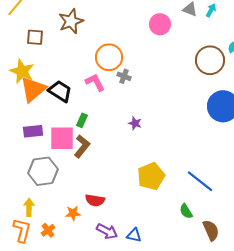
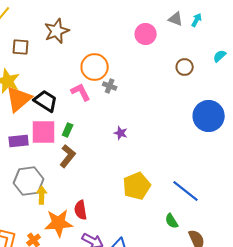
brown circle: (210, 60) -> (185, 67), moved, size x0.6
pink square: (62, 138) -> (44, 132), moved
red semicircle: (95, 200) -> (81, 210), turned 72
yellow arrow: (29, 207) -> (42, 195), moved
orange star: (73, 213) -> (59, 223), size x1.8

